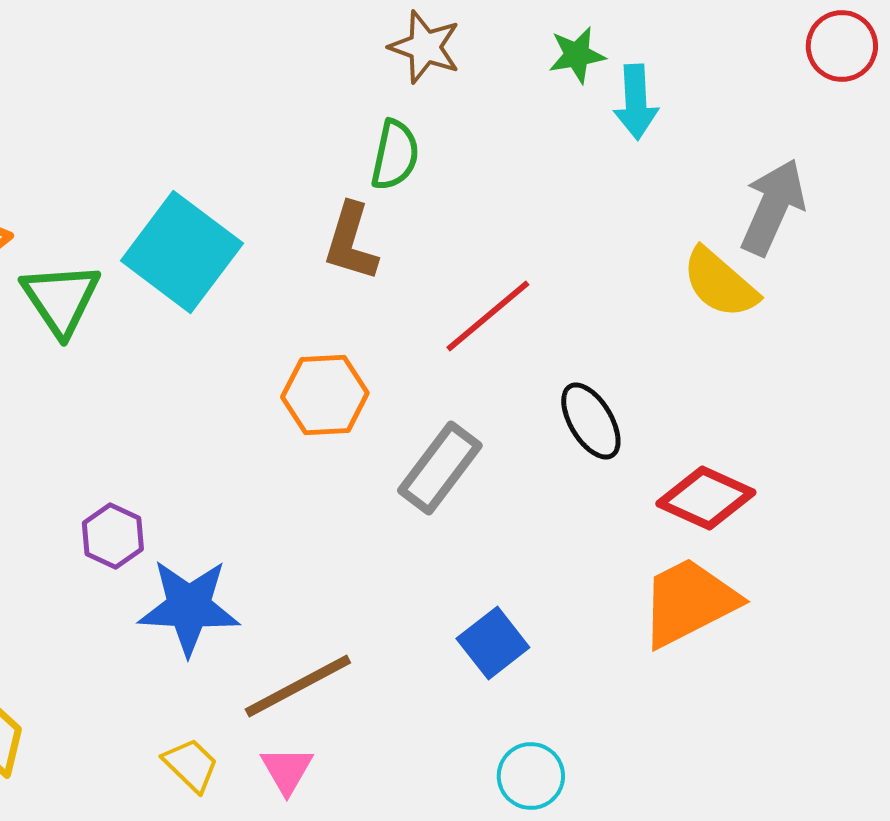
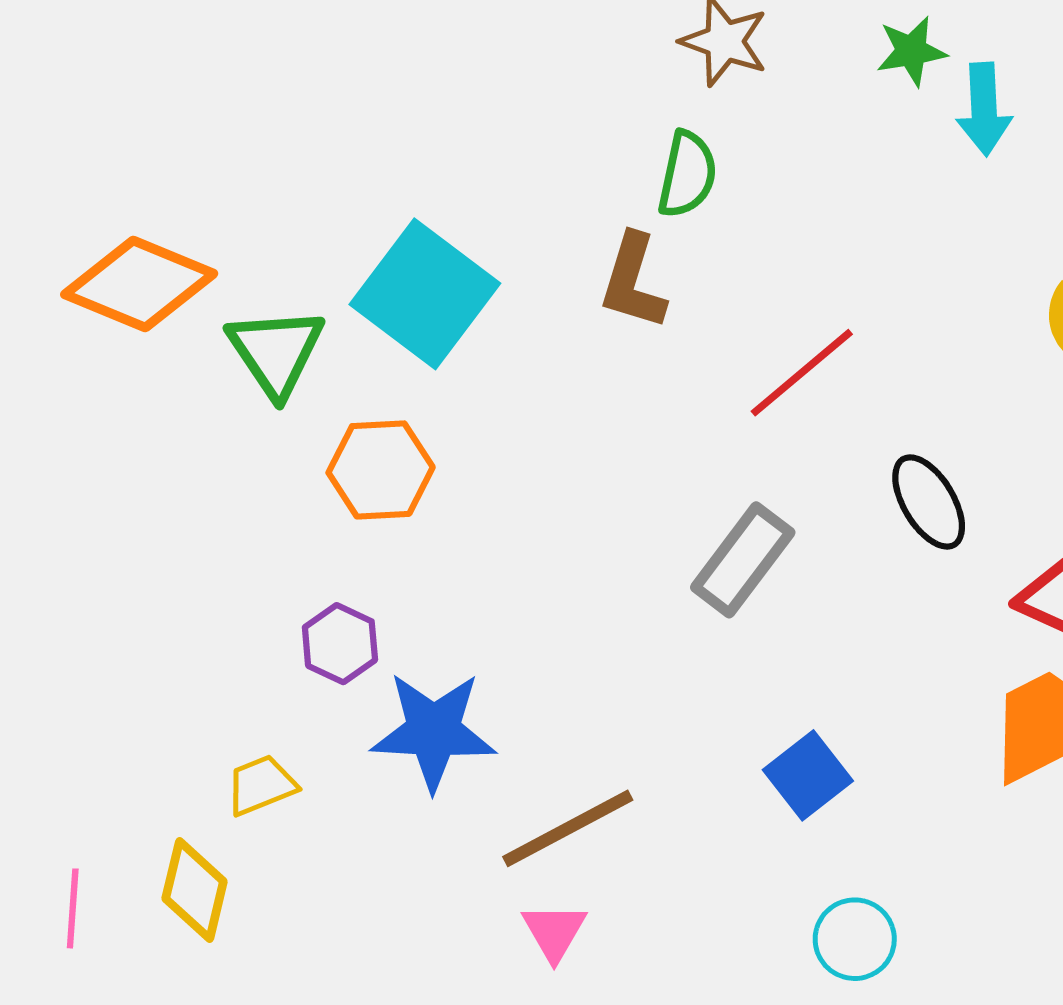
orange hexagon: (325, 395) -> (381, 470), moved
yellow trapezoid: (191, 765) -> (261, 785), moved, turned -66

